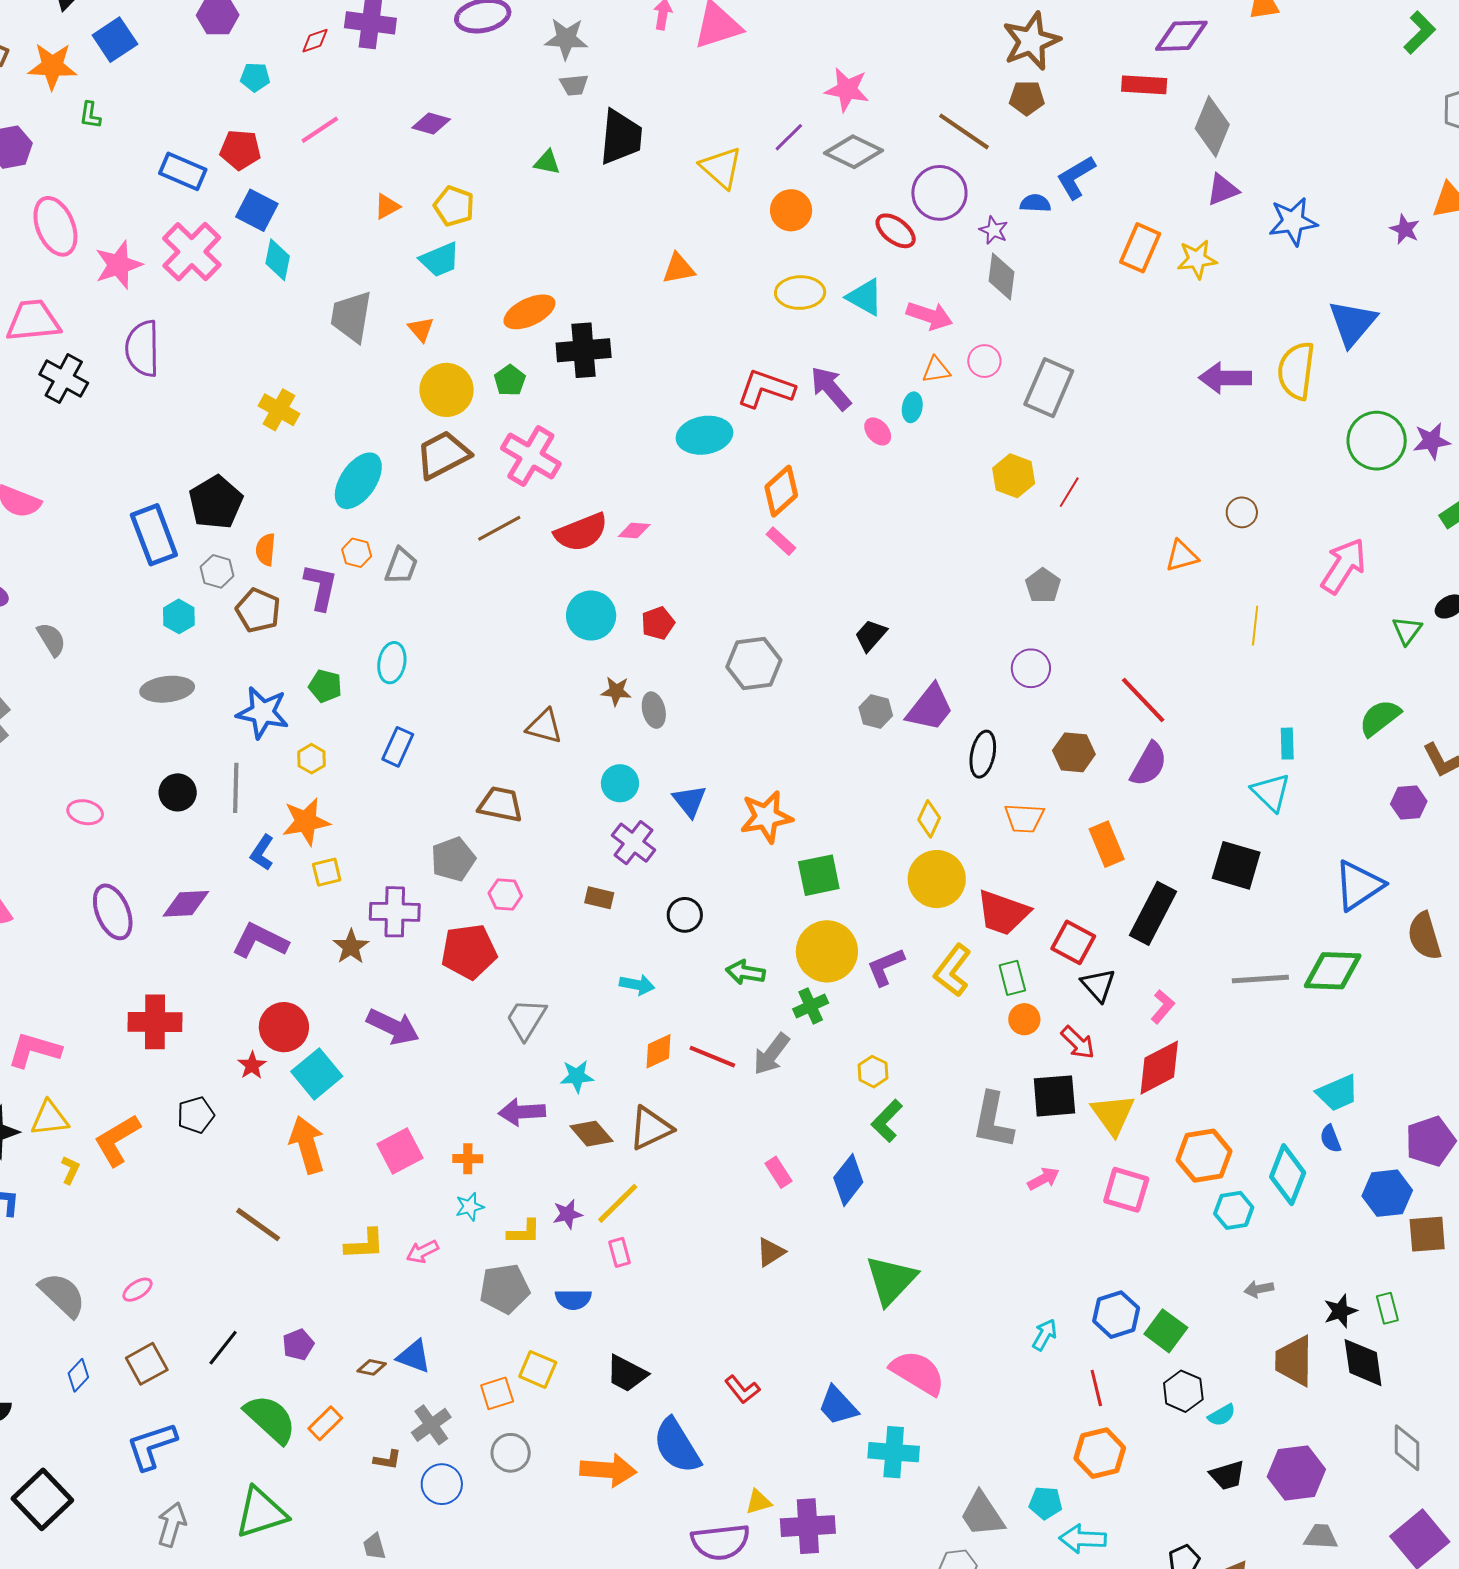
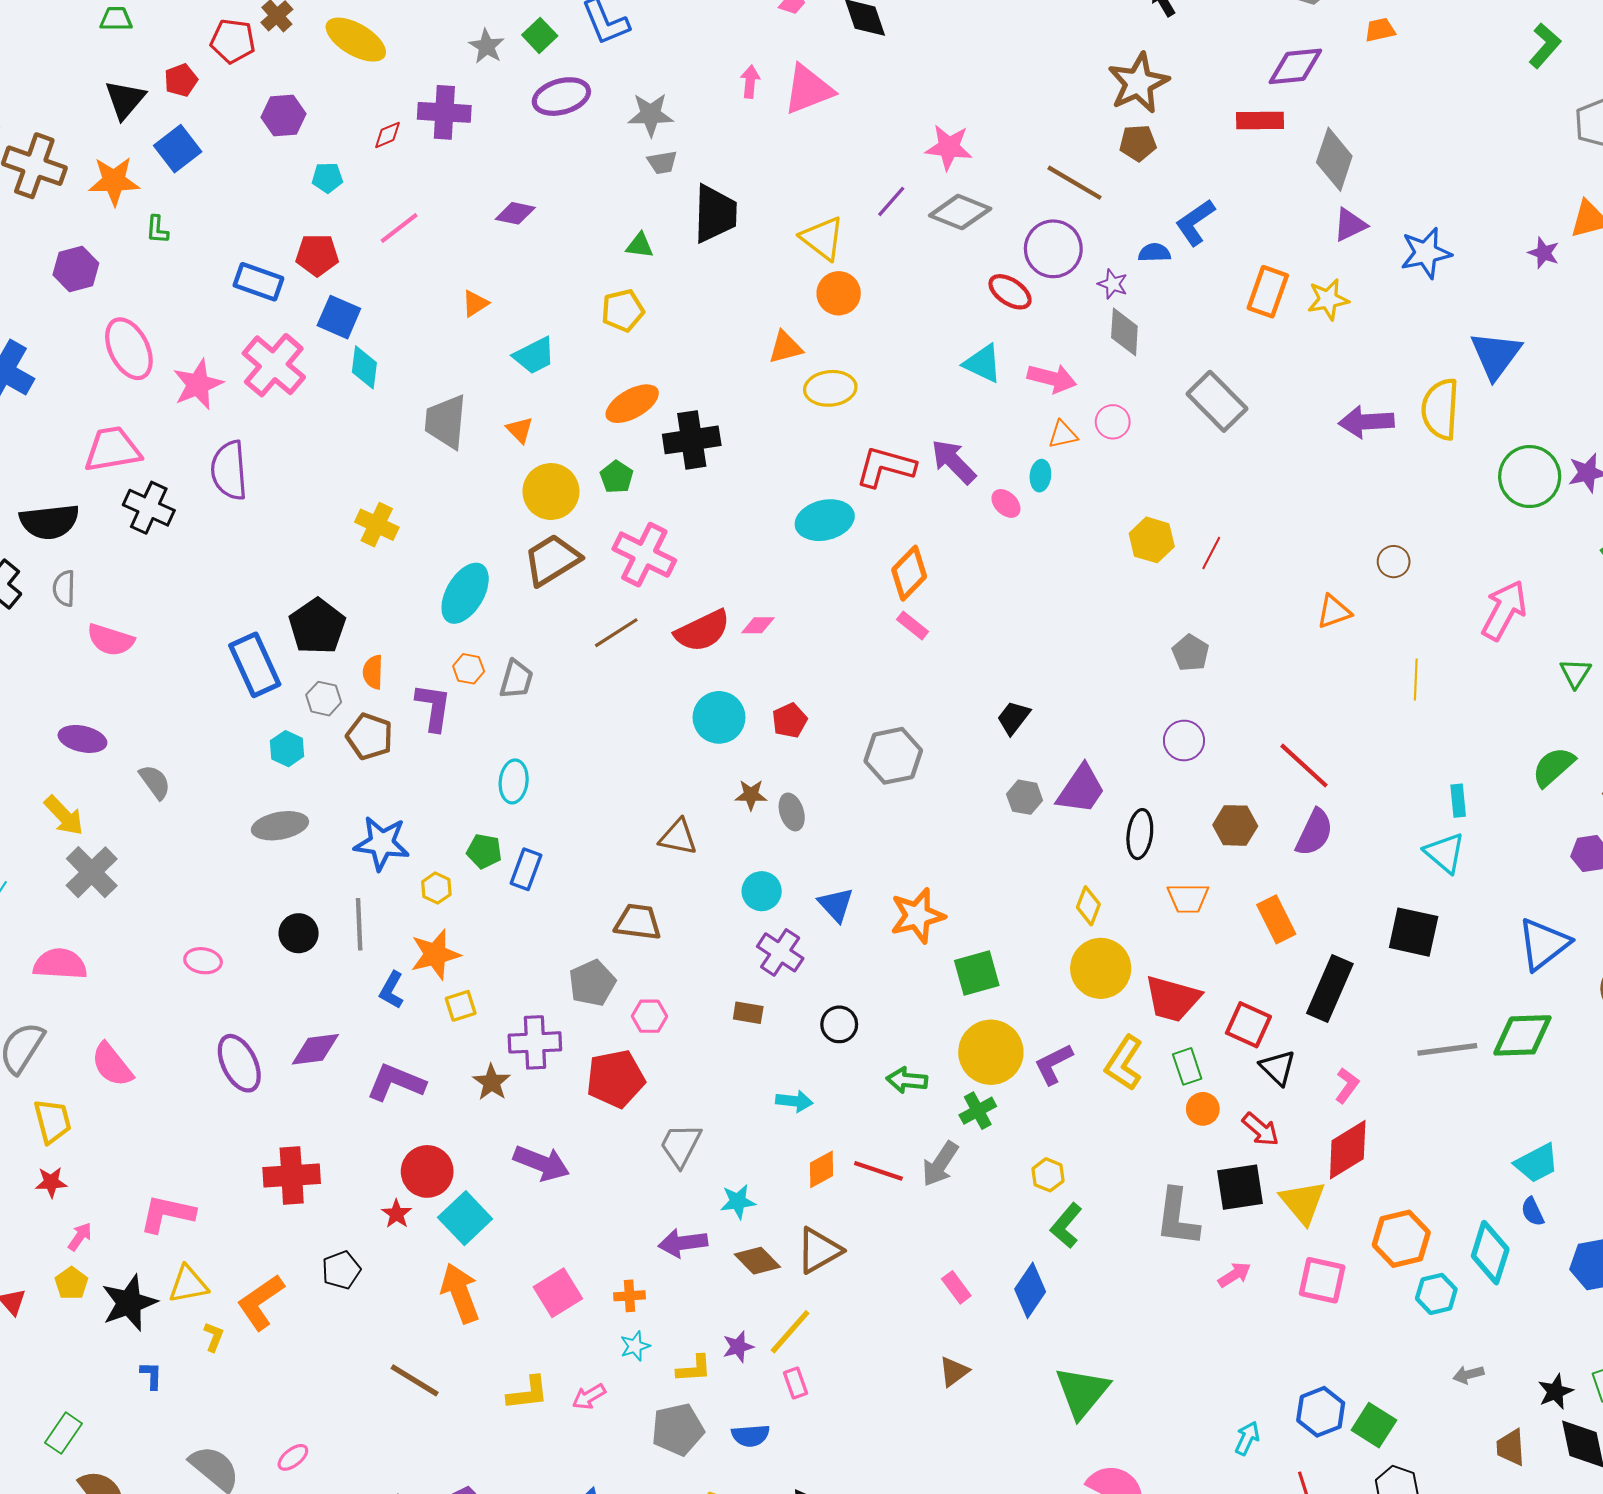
yellow pentagon: (454, 206) -> (623, 310), moved, turned -30
orange circle: (791, 210) -> (839, 293), moved
yellow ellipse: (800, 293) -> (830, 388), moved
gray rectangle: (1049, 388) -> (1217, 401), moved, turned -64
green pentagon: (325, 686) -> (484, 851), moved
brown trapezoid: (1294, 1361) -> (1511, 1447), size x0.7

